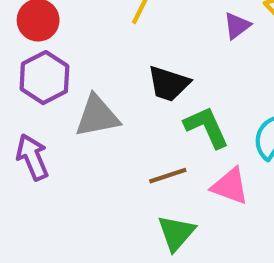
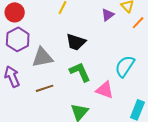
green L-shape: (207, 127) -> (80, 72), moved
brown line: (168, 176) -> (45, 88), moved

